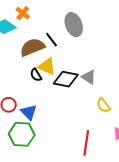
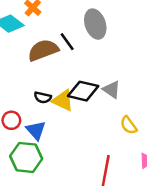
yellow triangle: (47, 66) -> (63, 100), moved
black semicircle: (36, 75) -> (43, 97), moved, turned -48

